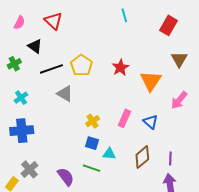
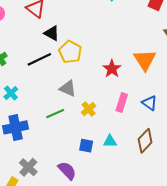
black triangle: (35, 46) -> (52, 33), moved
red star: (120, 67) -> (112, 69), moved
gray triangle: (65, 94) -> (68, 88), moved
blue square: (92, 143) -> (86, 146), moved
green line: (92, 168) -> (55, 114), moved, turned -36

